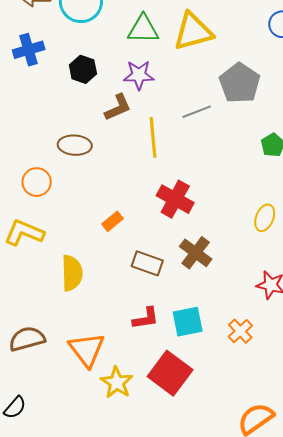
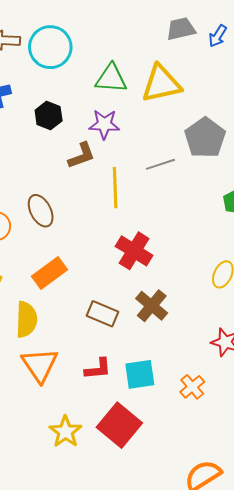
brown ellipse: (75, 145) -> (41, 211), moved, turned 56
orange rectangle: (112, 221) -> (49, 273), moved, size x1.6
orange triangle: (87, 350) -> (40, 365), moved

